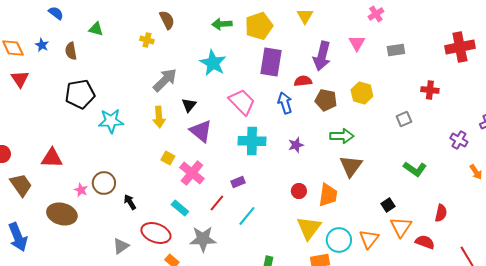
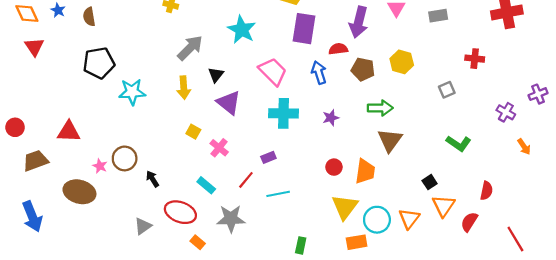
pink cross: (192, 173) -> (219, 148), size x0.7
brown trapezoid: (21, 185) -> (35, 161), turned -75
cyan line: (247, 216) -> (278, 194), turned 40
red semicircle: (425, 242) -> (469, 222), turned -78

